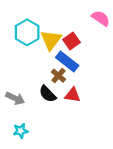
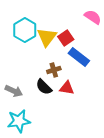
blue rectangle: (67, 62) -> (79, 57), moved
brown cross: (58, 76) -> (54, 70), turned 32
cyan star: (21, 131) -> (19, 121), size x1.6

